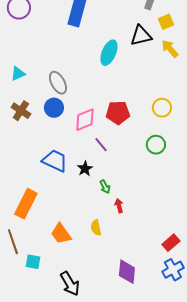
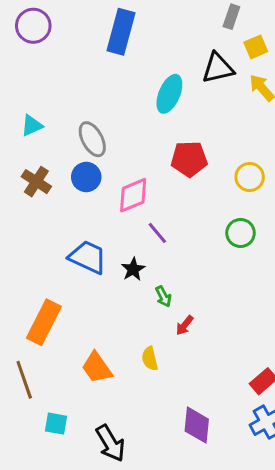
red pentagon: (118, 113) -> (189, 159), moved
red arrow: (119, 206) -> (185, 325), turned -128
cyan square: (33, 262) -> (56, 424), moved

